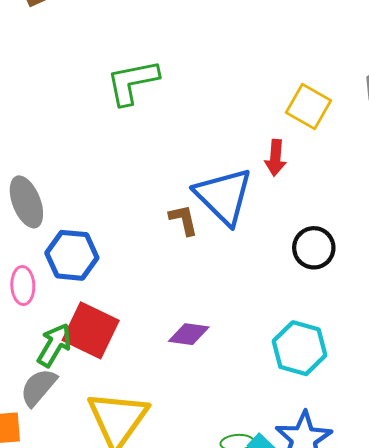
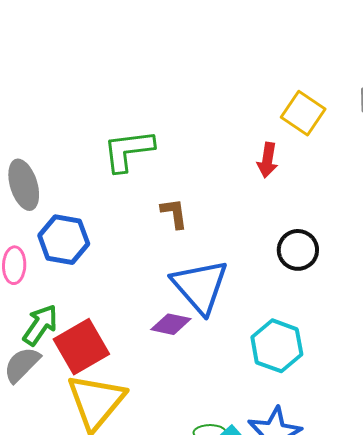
green L-shape: (132, 82) -> (128, 150), moved
blue triangle: (224, 196) -> (200, 286), moved
red square: (91, 330) -> (81, 347), moved, turned 30

